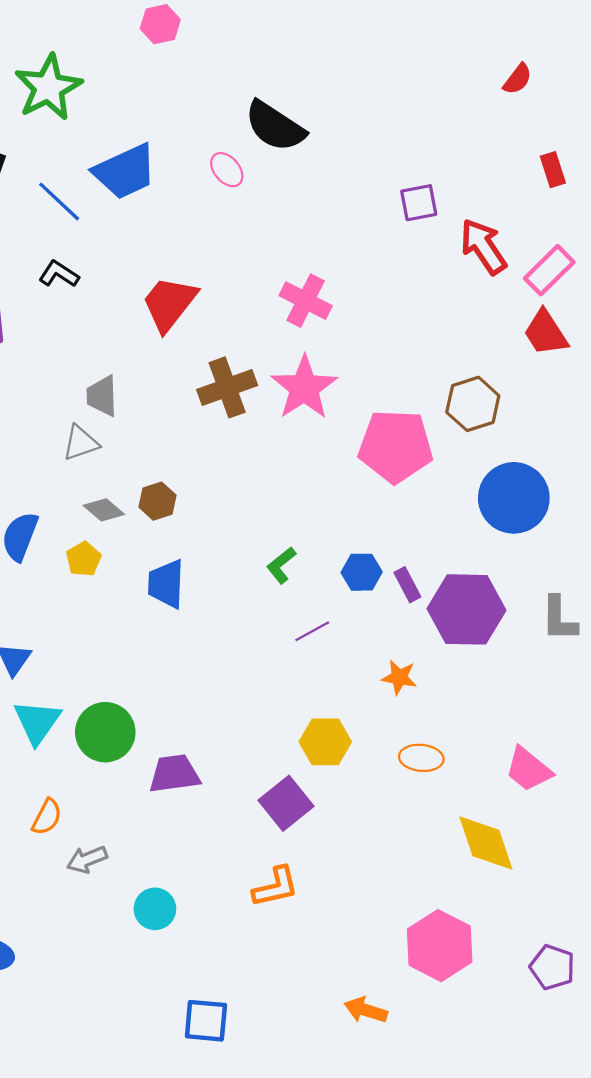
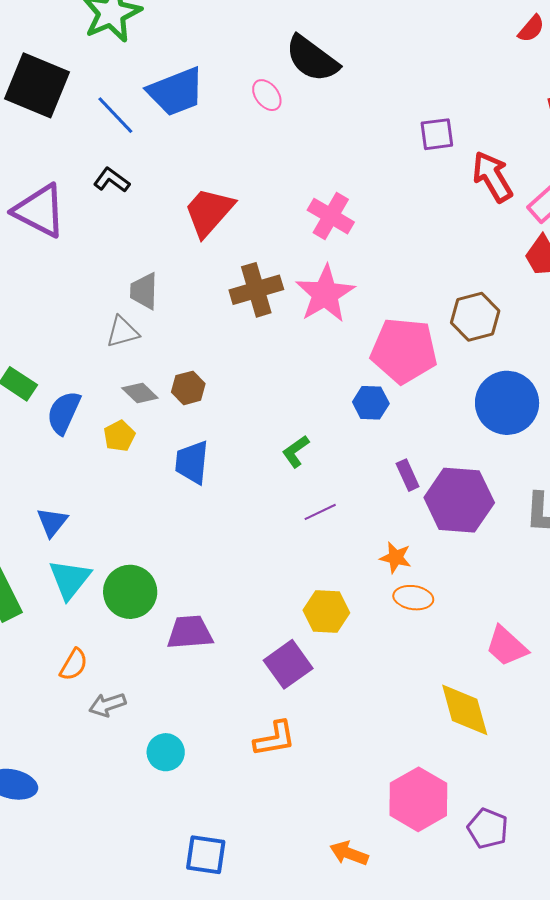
blue hexagon: (362, 572) -> (371, 403), moved
orange ellipse: (421, 758) -> (413, 598), moved
purple pentagon: (552, 967) -> (488, 828), moved

